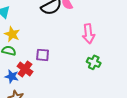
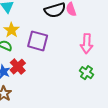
purple square: (43, 55) -> (38, 41), moved, size x1.5

